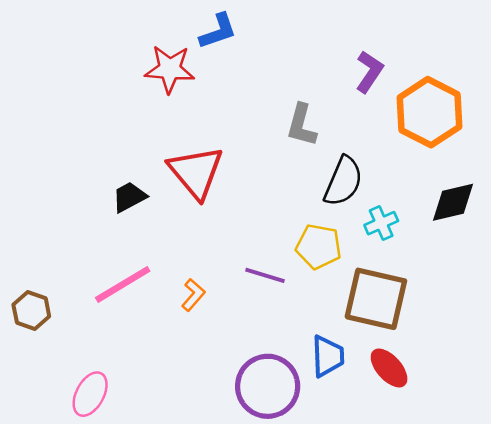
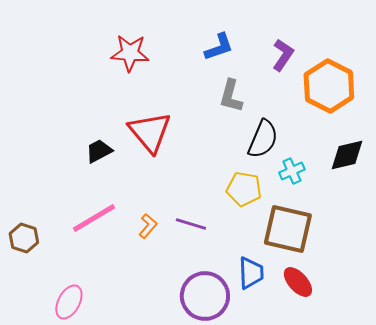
blue L-shape: (218, 31) -> (219, 47), moved
purple line: (265, 275) -> (191, 224), moved

